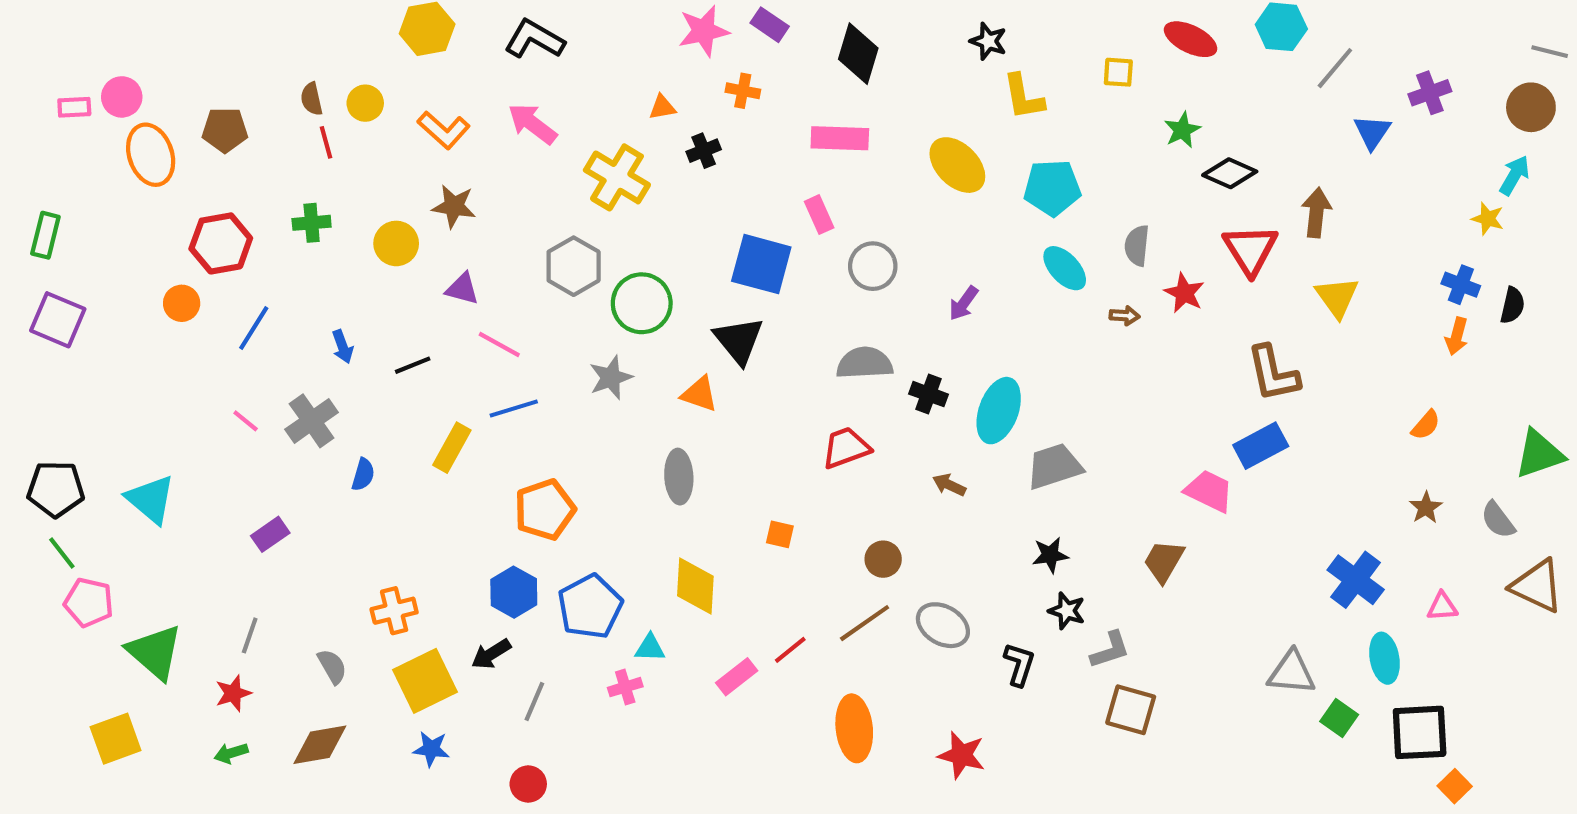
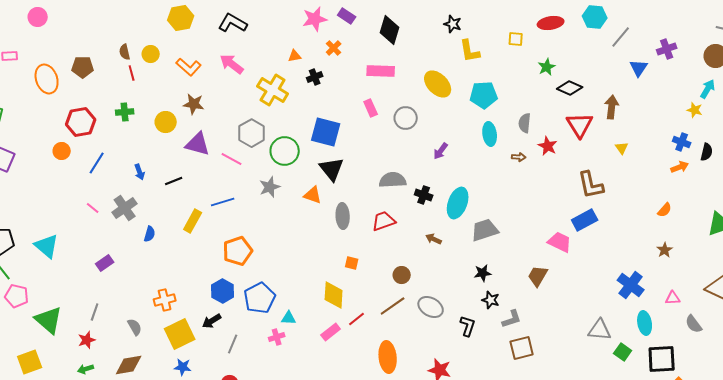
red ellipse: (1191, 39) -> (551, 23), turned -35
orange cross: (743, 91) -> (334, 48), turned 35
pink circle: (122, 97) -> (38, 17), moved
blue square: (761, 264) -> (326, 132), moved
gray circle: (873, 266) -> (406, 118), moved
cyan ellipse: (1065, 268) -> (490, 134), turned 35
purple triangle: (462, 289) -> (198, 144), size x1.5
yellow triangle: (1337, 297) -> (622, 148), size x0.6
orange arrow: (1457, 336) -> (680, 167), turned -126
pink line: (499, 345) -> (232, 159), moved
gray ellipse: (679, 477) -> (343, 216), moved
gray semicircle: (1498, 520) -> (694, 324), moved
yellow diamond: (695, 586) -> (334, 295), moved
brown square: (1131, 710) -> (522, 348), turned -30

